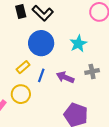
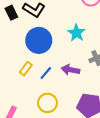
blue line: (41, 75) -> (46, 73), turned 32
yellow circle: (21, 94) -> (47, 103), moved

